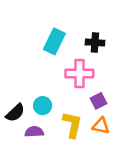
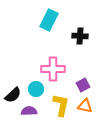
cyan rectangle: (54, 41) -> (49, 20), moved
pink cross: (79, 74) -> (53, 69), moved

